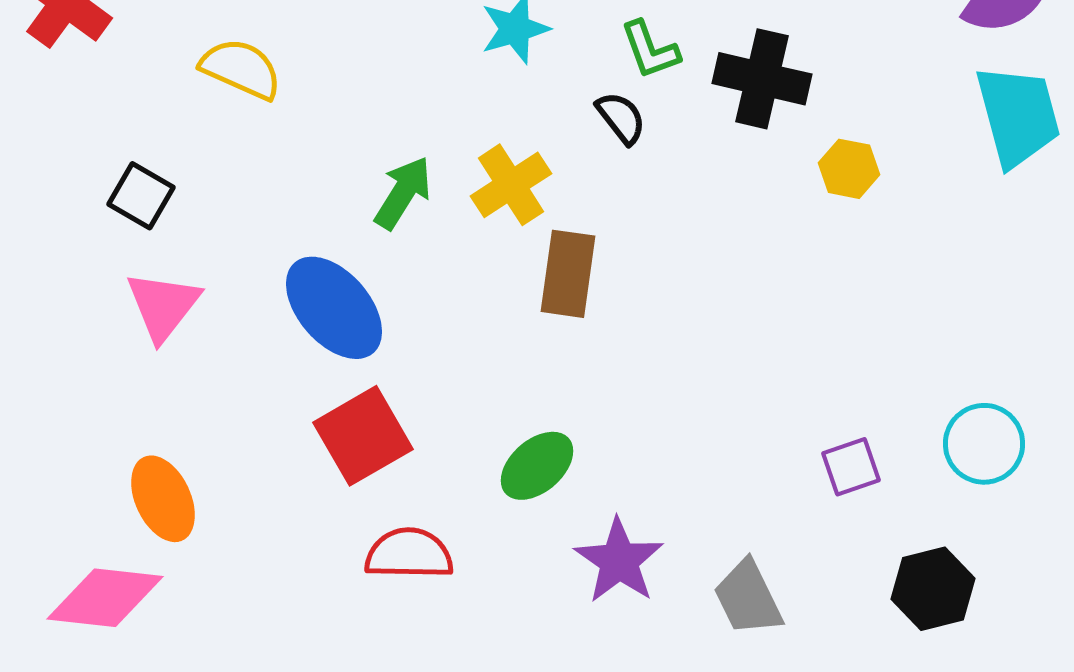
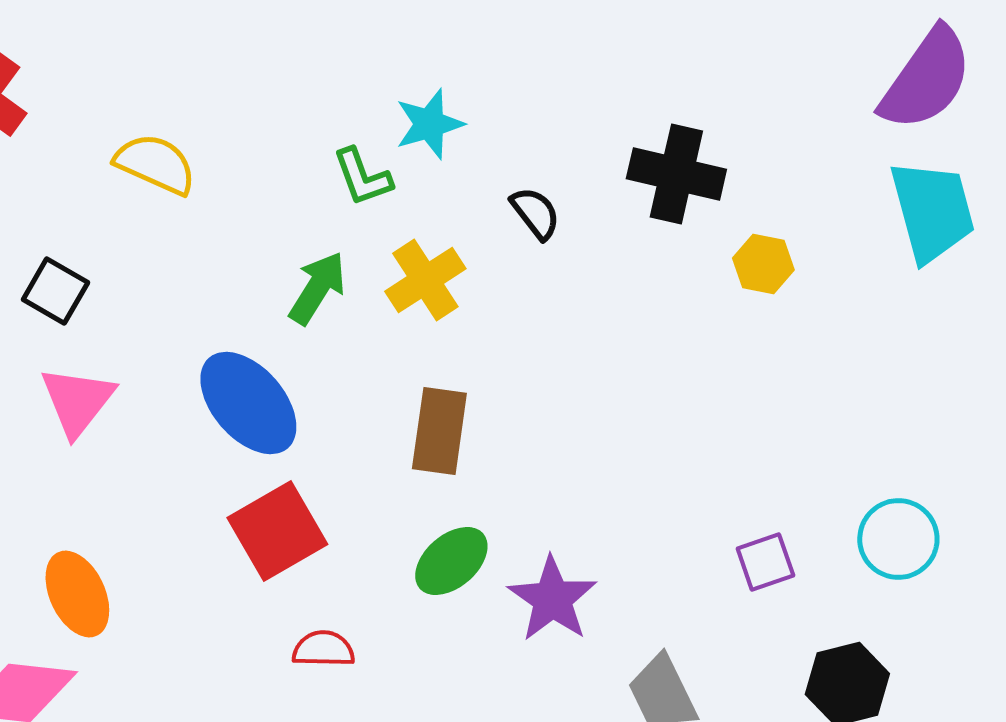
green L-shape: (650, 50) -> (362, 177), moved
brown rectangle: (568, 274) -> (439, 431), moved
red semicircle: (409, 554) -> (323, 649), size x0.7
purple star: (619, 561) -> (552, 599), moved

